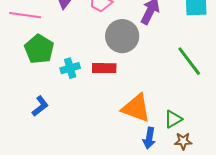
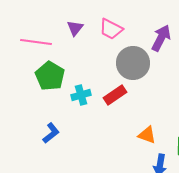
red rectangle: (104, 68) -> (115, 95), turned -35
orange triangle: (136, 108) -> (147, 135), size x0.6

